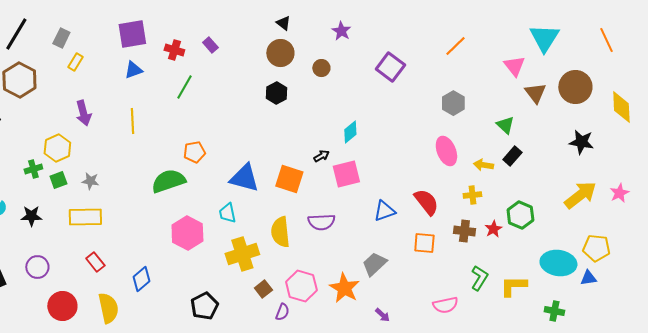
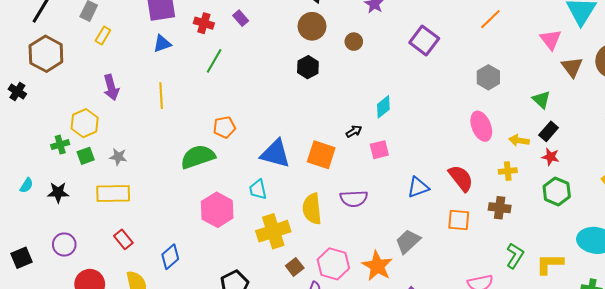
pink square: (346, 174) -> (379, 150), size x0.7
red star: (493, 229) -> (551, 157), moved, turned -30

